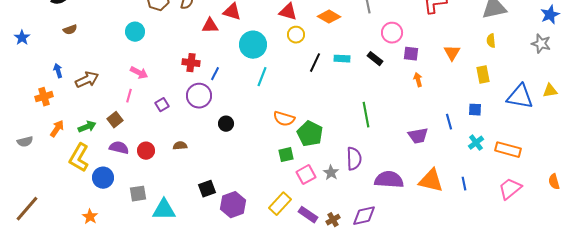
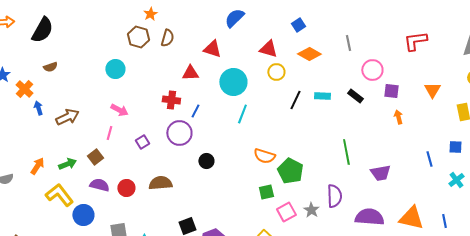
red triangle: (210, 26) -> (190, 73), moved
orange cross: (44, 97) -> (24, 89), moved, turned -30
purple trapezoid: (418, 136) -> (380, 173), moved
brown semicircle: (180, 146) -> (160, 183), size x1.6
yellow L-shape: (79, 158) -> (59, 195), turned 112

